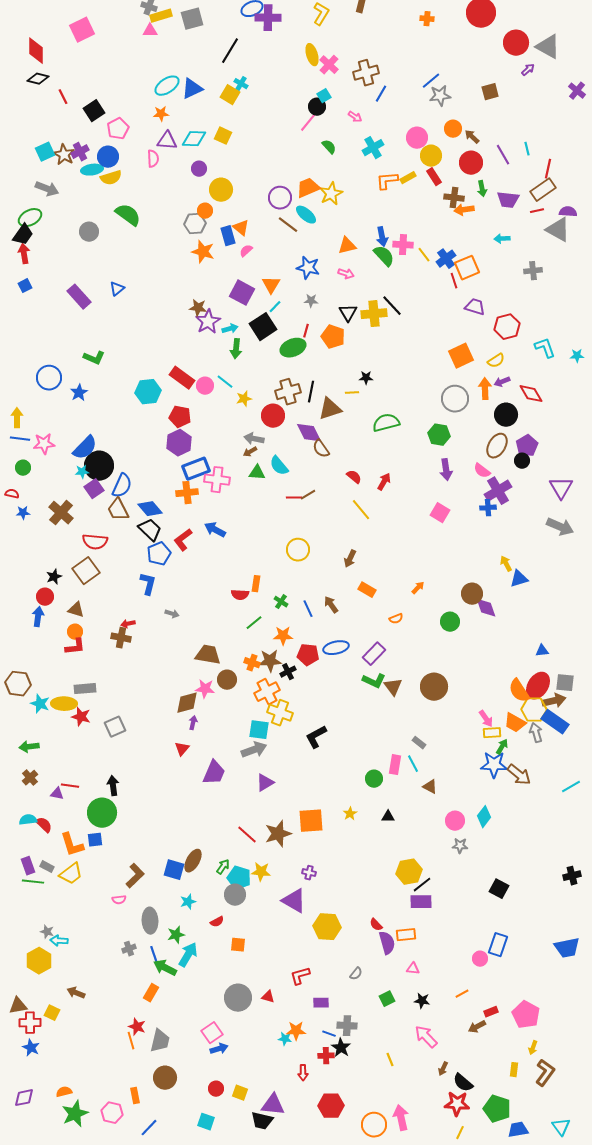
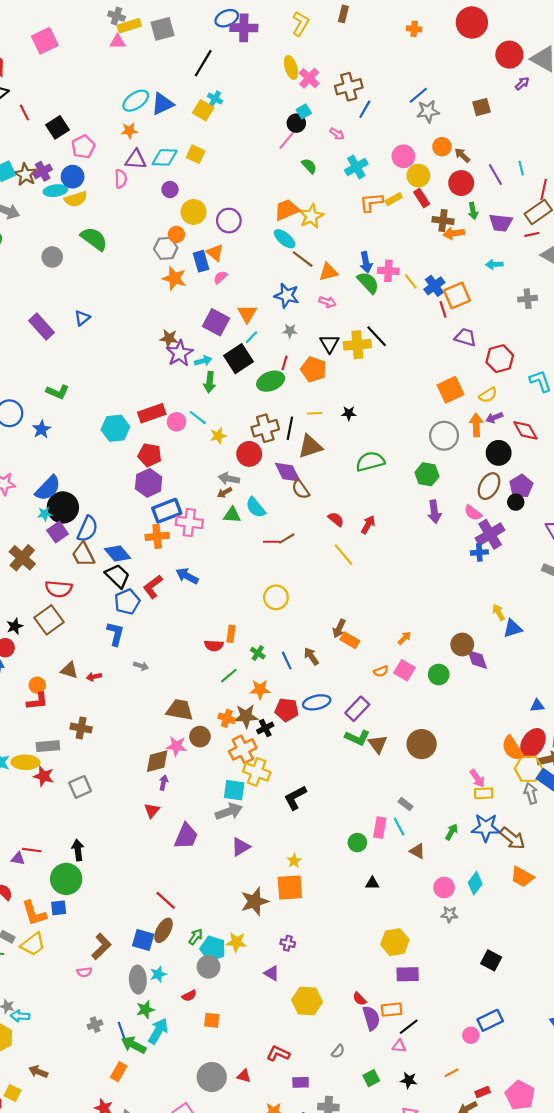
purple circle: (280, 198) -> (229, 221), moved
brown line: (288, 225) -> (303, 259), moved
red rectangle: (182, 378) -> (152, 413), turned -55
yellow line: (352, 393) -> (314, 413), moved
pink square: (440, 513) -> (404, 670), moved
brown arrow: (350, 559) -> (339, 628), moved
brown triangle: (76, 610) -> (69, 670), moved
brown cross: (121, 638) -> (81, 728), moved
orange trapezoid: (515, 723) -> (522, 877), moved
green arrow: (502, 747) -> (452, 832), moved
yellow star: (350, 814) -> (294, 861), moved
red line: (247, 835) -> (166, 900), moved
black line: (422, 885) -> (409, 1027), moved
purple triangle: (294, 901) -> (272, 973), size x0.6
gray ellipse: (150, 921) -> (138, 980), moved
blue rectangle: (498, 945) -> (490, 1020), turned 45
red L-shape: (300, 976) -> (278, 1053), turned 40

